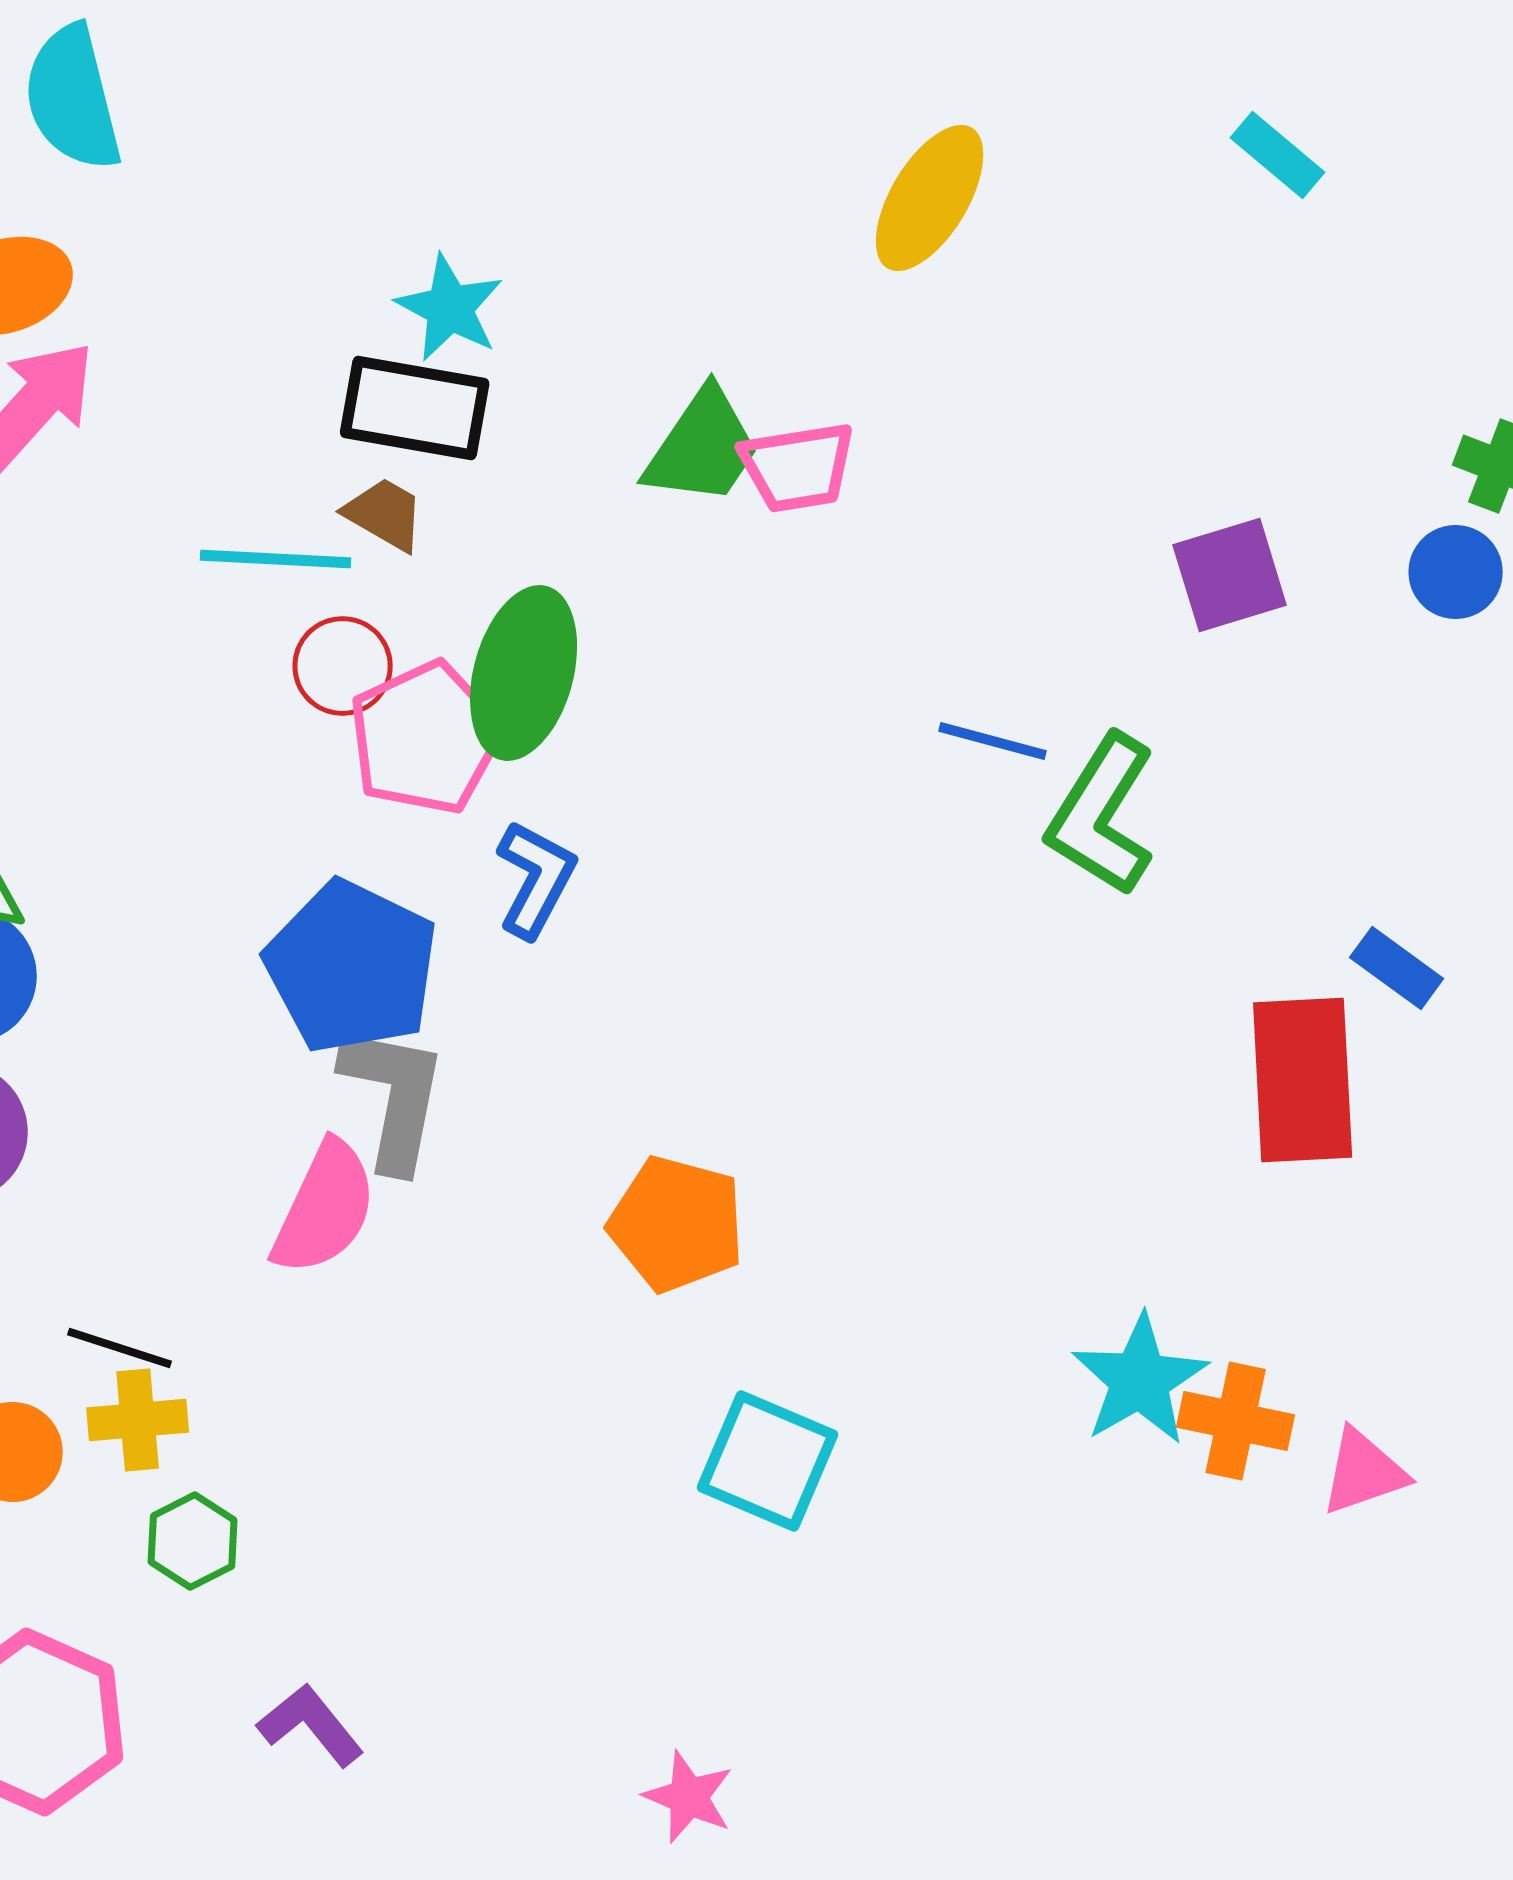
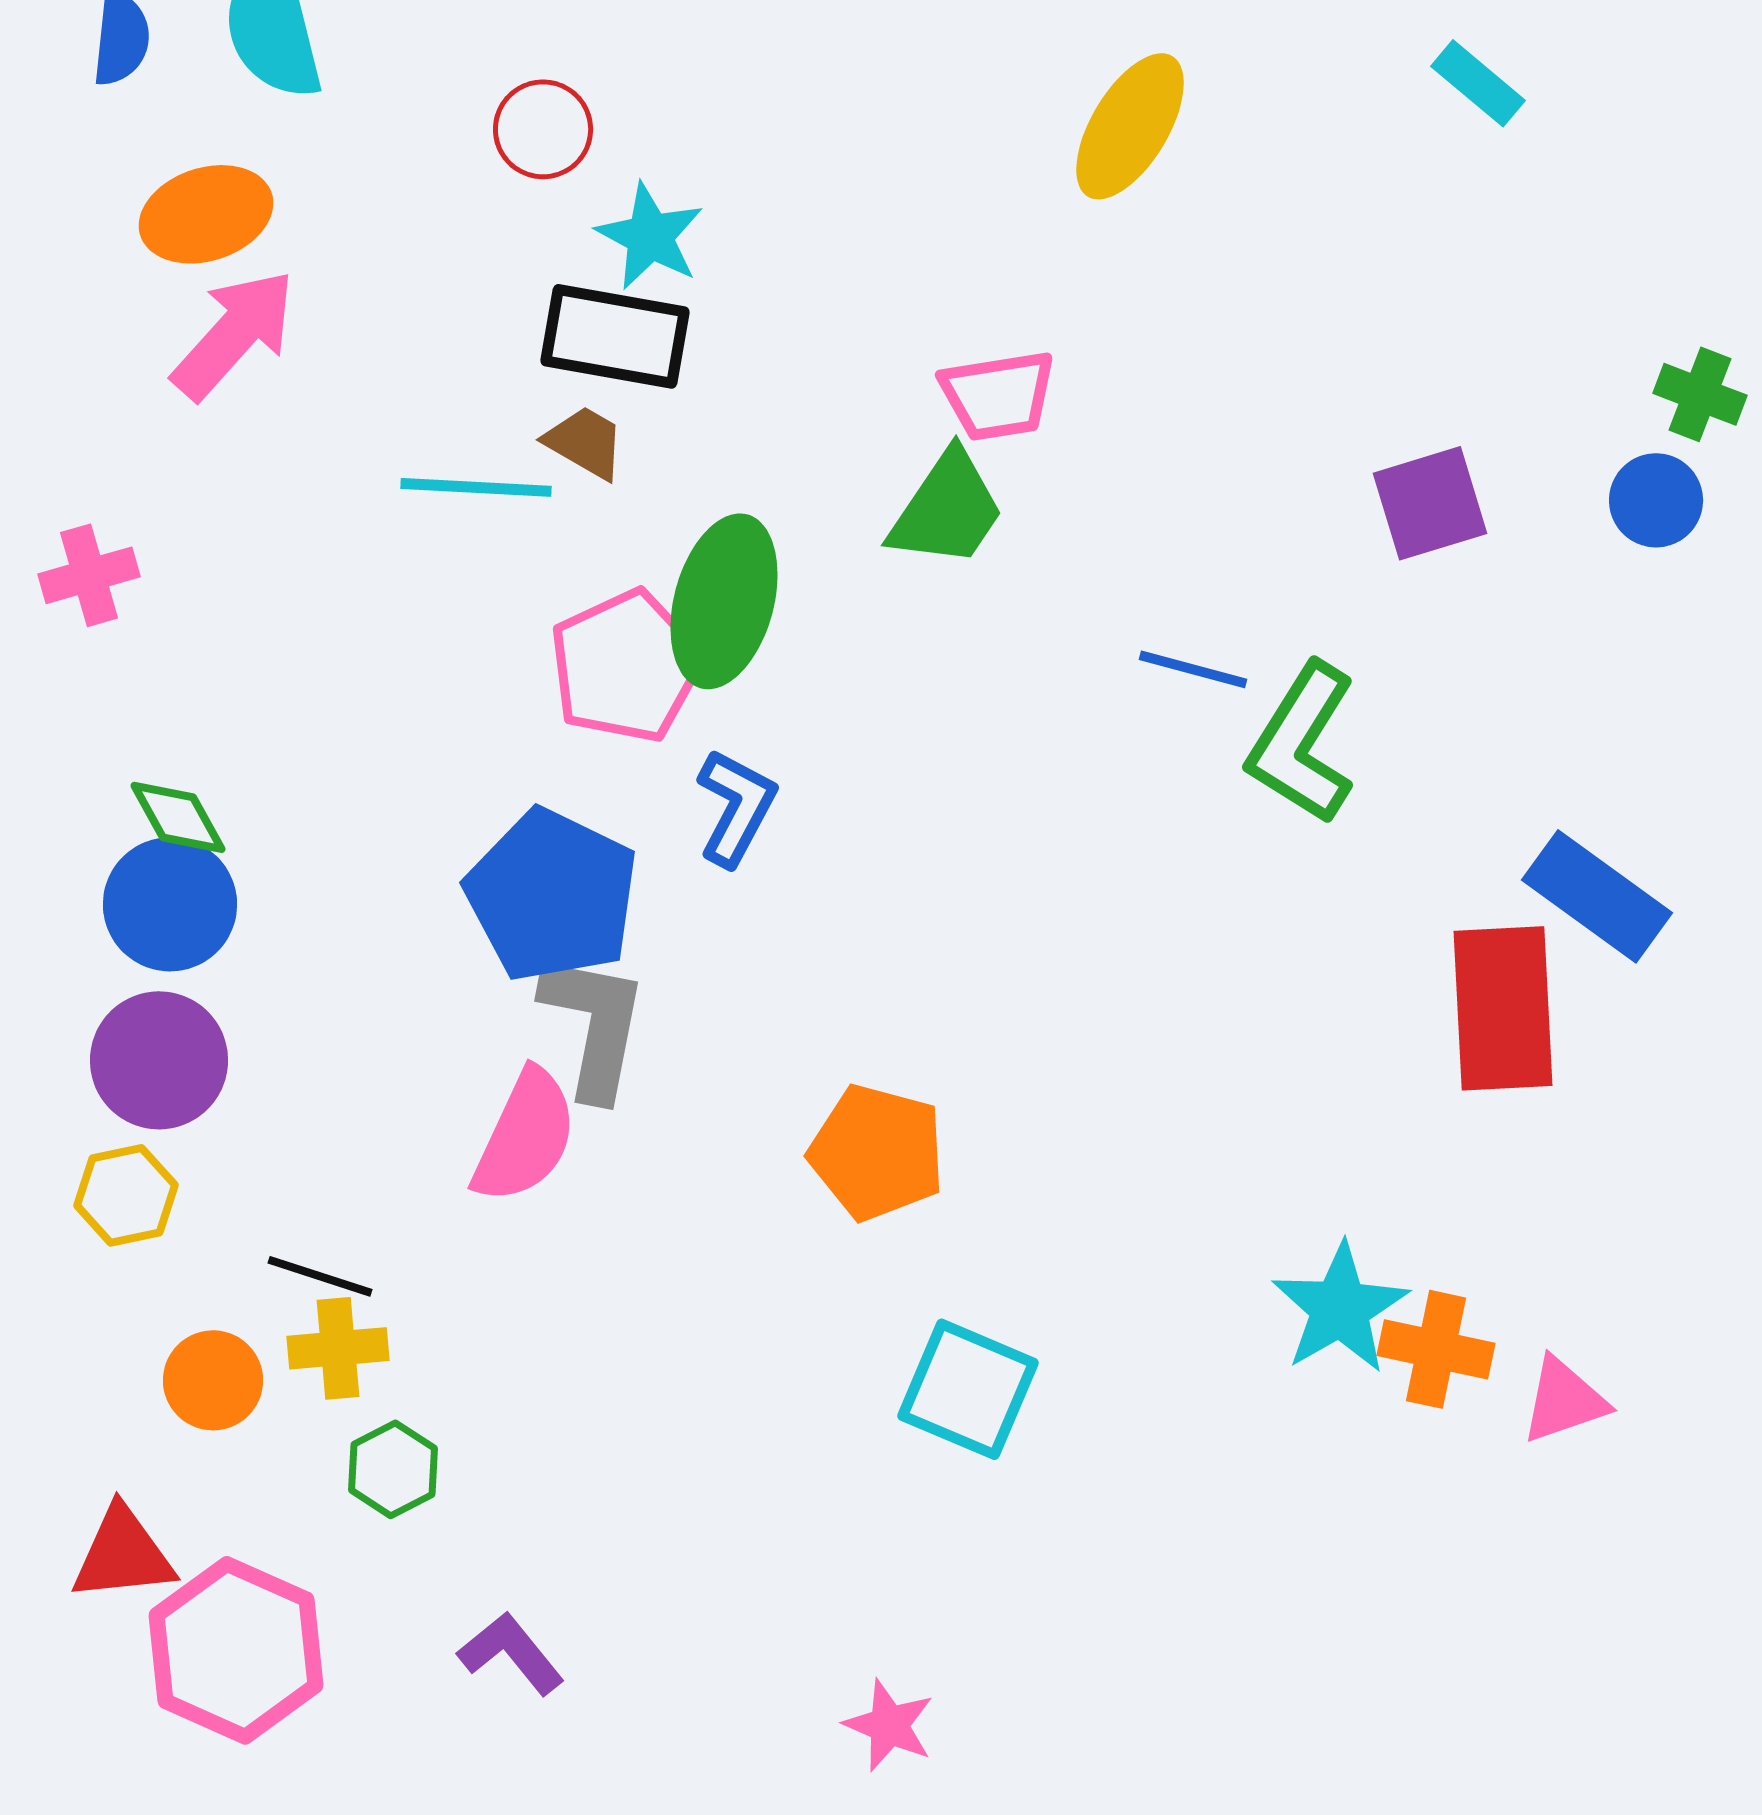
green trapezoid: (703, 447) -> (947, 509), moved
red circle: (343, 666) -> (543, 129), moved
blue rectangle: (1397, 968) -> (1597, 896), size x1.6

